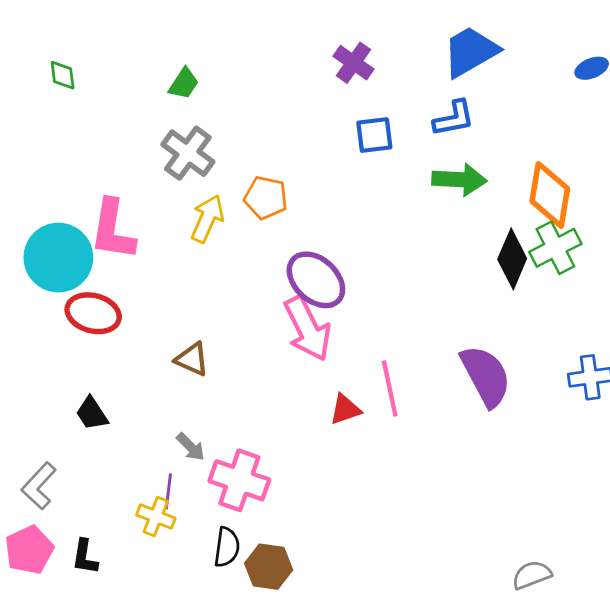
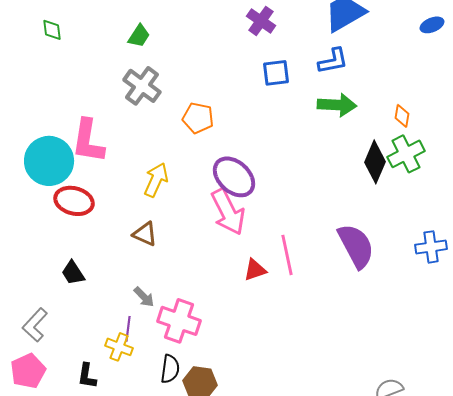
orange diamond: (550, 195) -> (402, 116), size x0.5
yellow arrow: (207, 219) -> (156, 180), moved
black L-shape: (85, 557) -> (87, 376), moved

